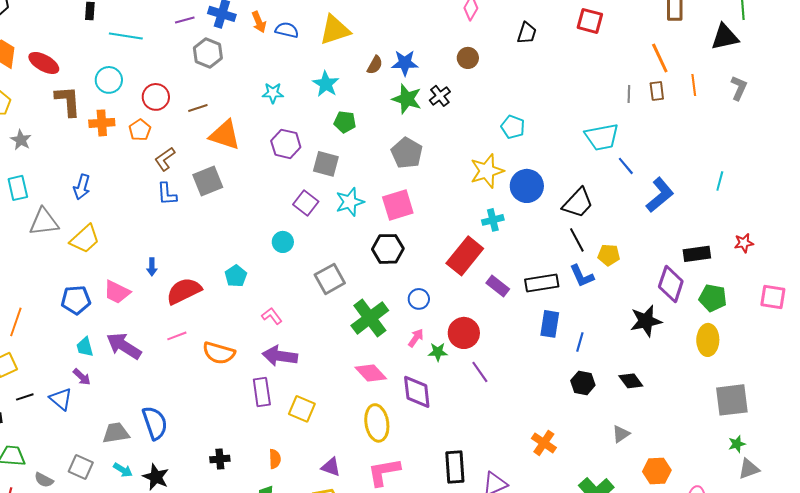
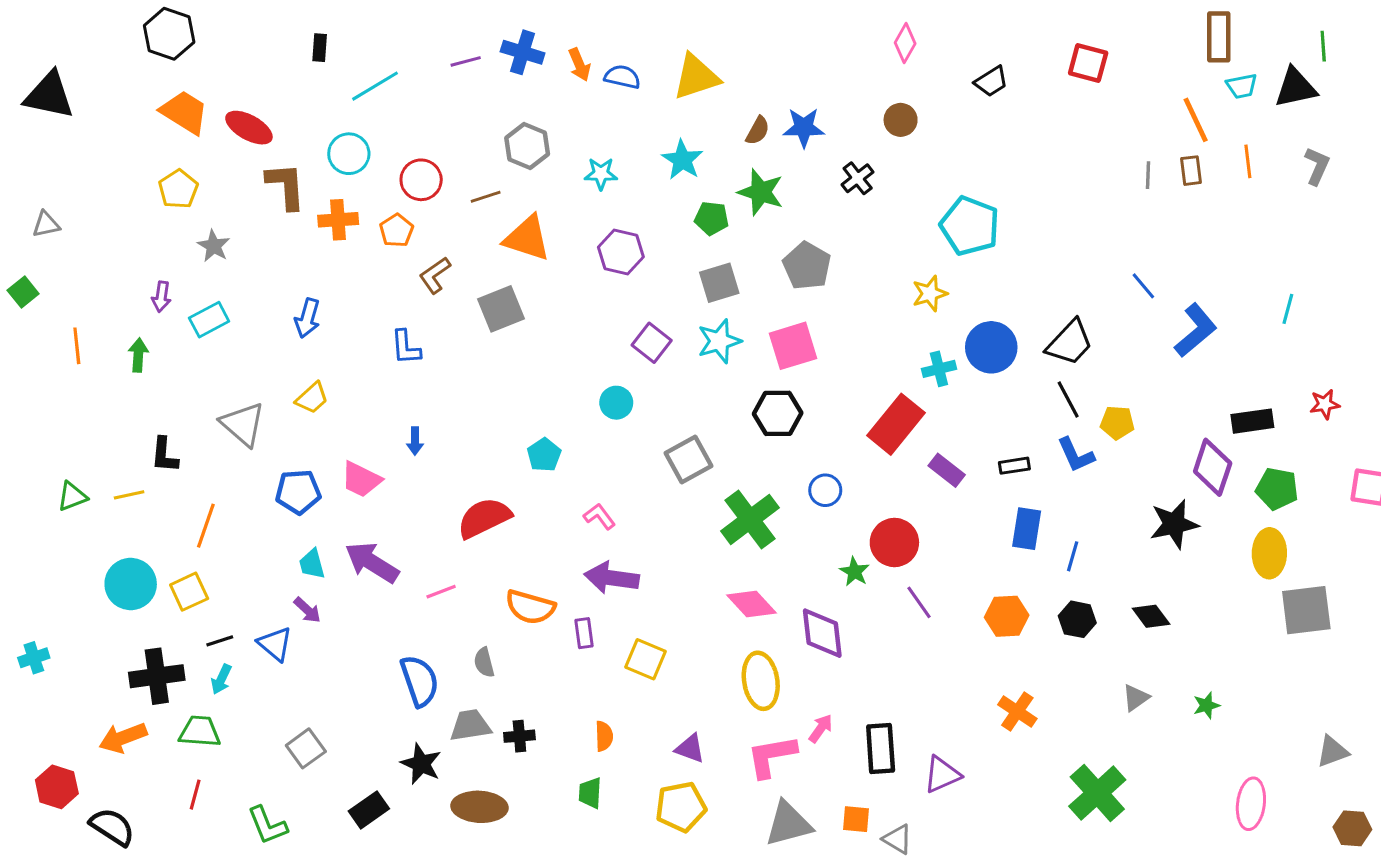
black trapezoid: (527, 33) -> (991, 81), turned 40
cyan line: (126, 36) -> (375, 86), turned -40
gray hexagon: (208, 53) -> (527, 146), moved
green star: (407, 99) -> (761, 192), moved
cyan pentagon: (513, 127) -> (970, 226), size x1.6
cyan trapezoid: (602, 137) -> (1242, 86), moved, size x0.6
gray square: (326, 164) -> (719, 283), moved, turned -32
yellow star: (487, 171) -> (930, 294), size x0.7
blue circle: (527, 186) -> (991, 347), moved
cyan rectangle: (18, 188) -> (209, 320), turned 75
blue L-shape: (167, 194) -> (406, 347), moved
gray triangle: (44, 222) -> (243, 424), moved, turned 48
yellow trapezoid: (85, 239) -> (312, 398), size x0.7
black rectangle: (542, 283) -> (1014, 466), size x0.6
red semicircle: (184, 291) -> (484, 518), moved
pink line: (177, 336) -> (441, 592), moved
pink arrow: (416, 338) -> (821, 728), moved
green star: (438, 352) -> (854, 572), turned 30
orange semicircle: (219, 353) -> (530, 607), moved
purple rectangle: (262, 392) -> (584, 633), size x0.7
gray square: (732, 400) -> (1306, 610), moved
gray trapezoid: (116, 433) -> (470, 725), moved
green star: (737, 444) -> (1206, 705), moved
gray square: (81, 467) -> (306, 748), turned 30
cyan arrow: (123, 470) -> (221, 679), moved, turned 84
orange hexagon: (657, 471) -> (1007, 616), moved
gray semicircle: (44, 480) -> (484, 662), moved, turned 48

